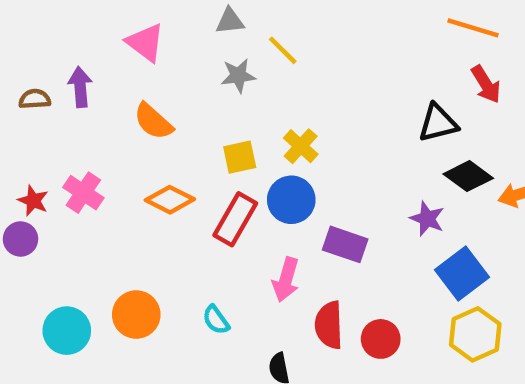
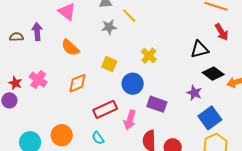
yellow cross: (301, 146) -> (149, 56), moved
yellow square: (240, 157) -> (109, 64), turned 35
orange diamond: (170, 200) -> (77, 83), turned -50
red rectangle: (235, 219) -> (105, 109), moved, turned 35

